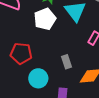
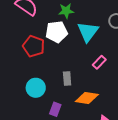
red pentagon: (21, 53) -> (34, 46), moved

